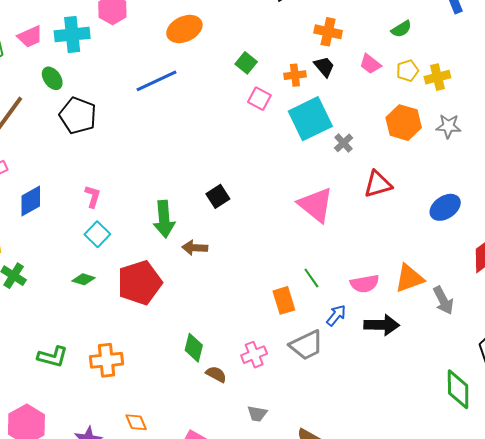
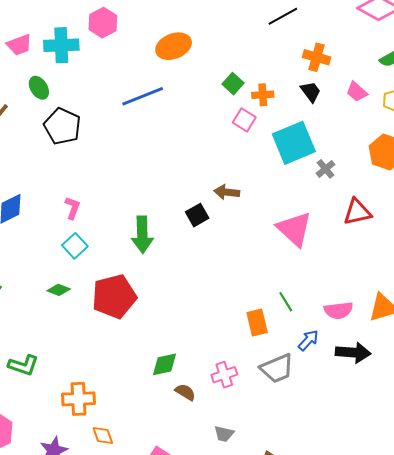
orange cross: (295, 75) -> (263, 95), moved
brown arrow: (195, 248) -> (227, 192), moved
green diamond: (194, 348) -> (165, 364), turned 60
orange cross: (106, 360) -> (78, 399), moved

